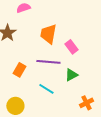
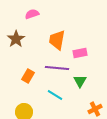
pink rectangle: (71, 47) -> (80, 53), turned -64
green triangle: (71, 75) -> (80, 81), turned -32

